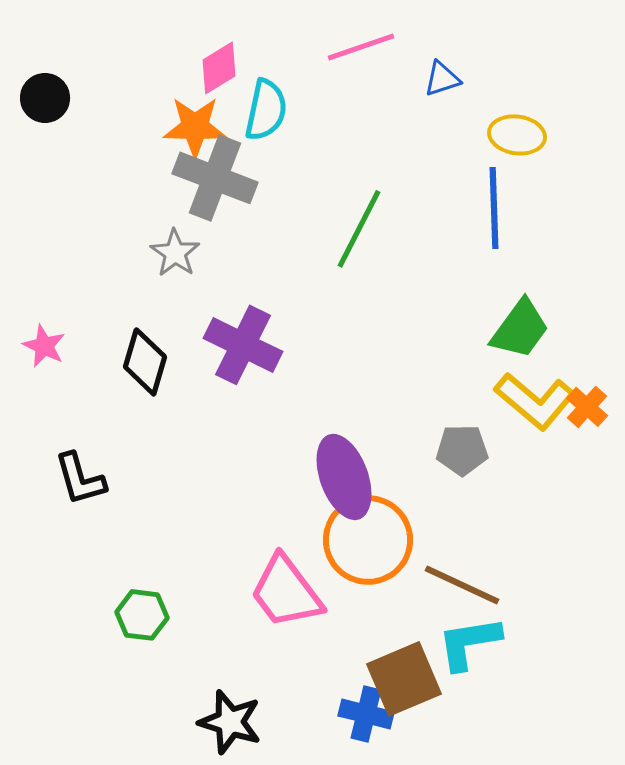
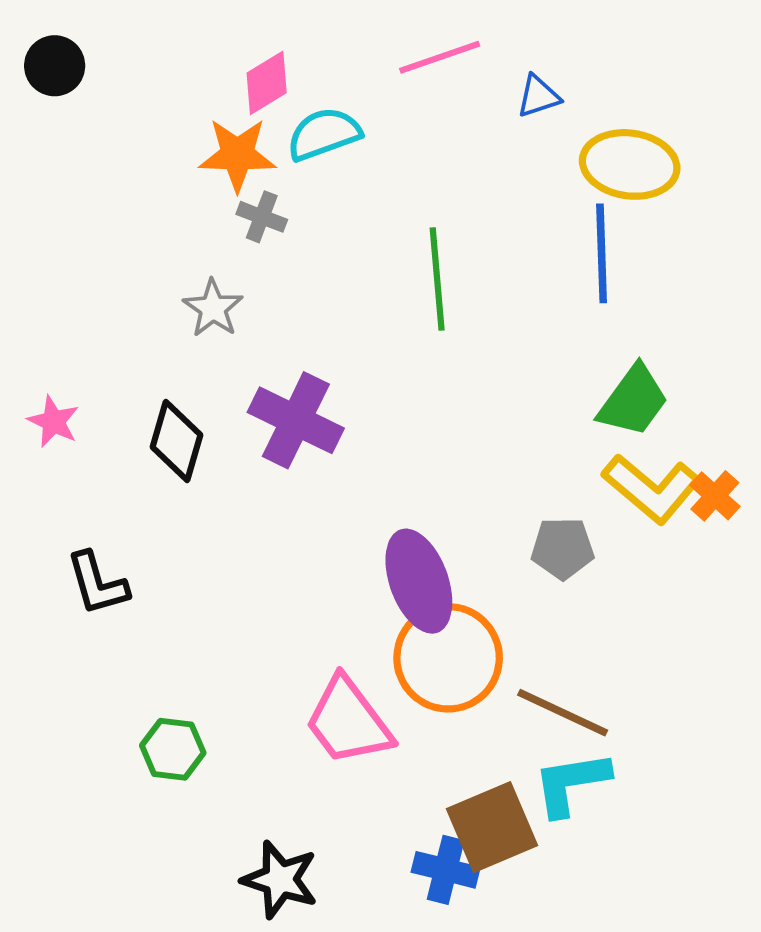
black circle: (45, 98) -> (55, 66), moved
cyan semicircle: (266, 110) -> (324, 134), turned -122
yellow ellipse: (517, 135) -> (630, 164), size x1.4
gray cross: (215, 178) -> (262, 217), size x0.5
green line: (359, 229) -> (437, 279), turned -32

